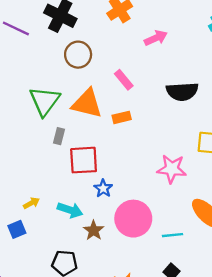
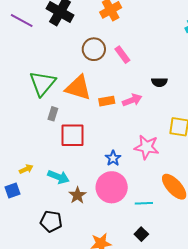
pink arrow: (156, 38) -> (132, 100), moved
brown circle: (78, 55) -> (94, 49), moved
pink rectangle: (124, 80) -> (122, 55), moved
black semicircle: (182, 91) -> (159, 82), size x0.6
blue star: (103, 188) -> (113, 158), moved

